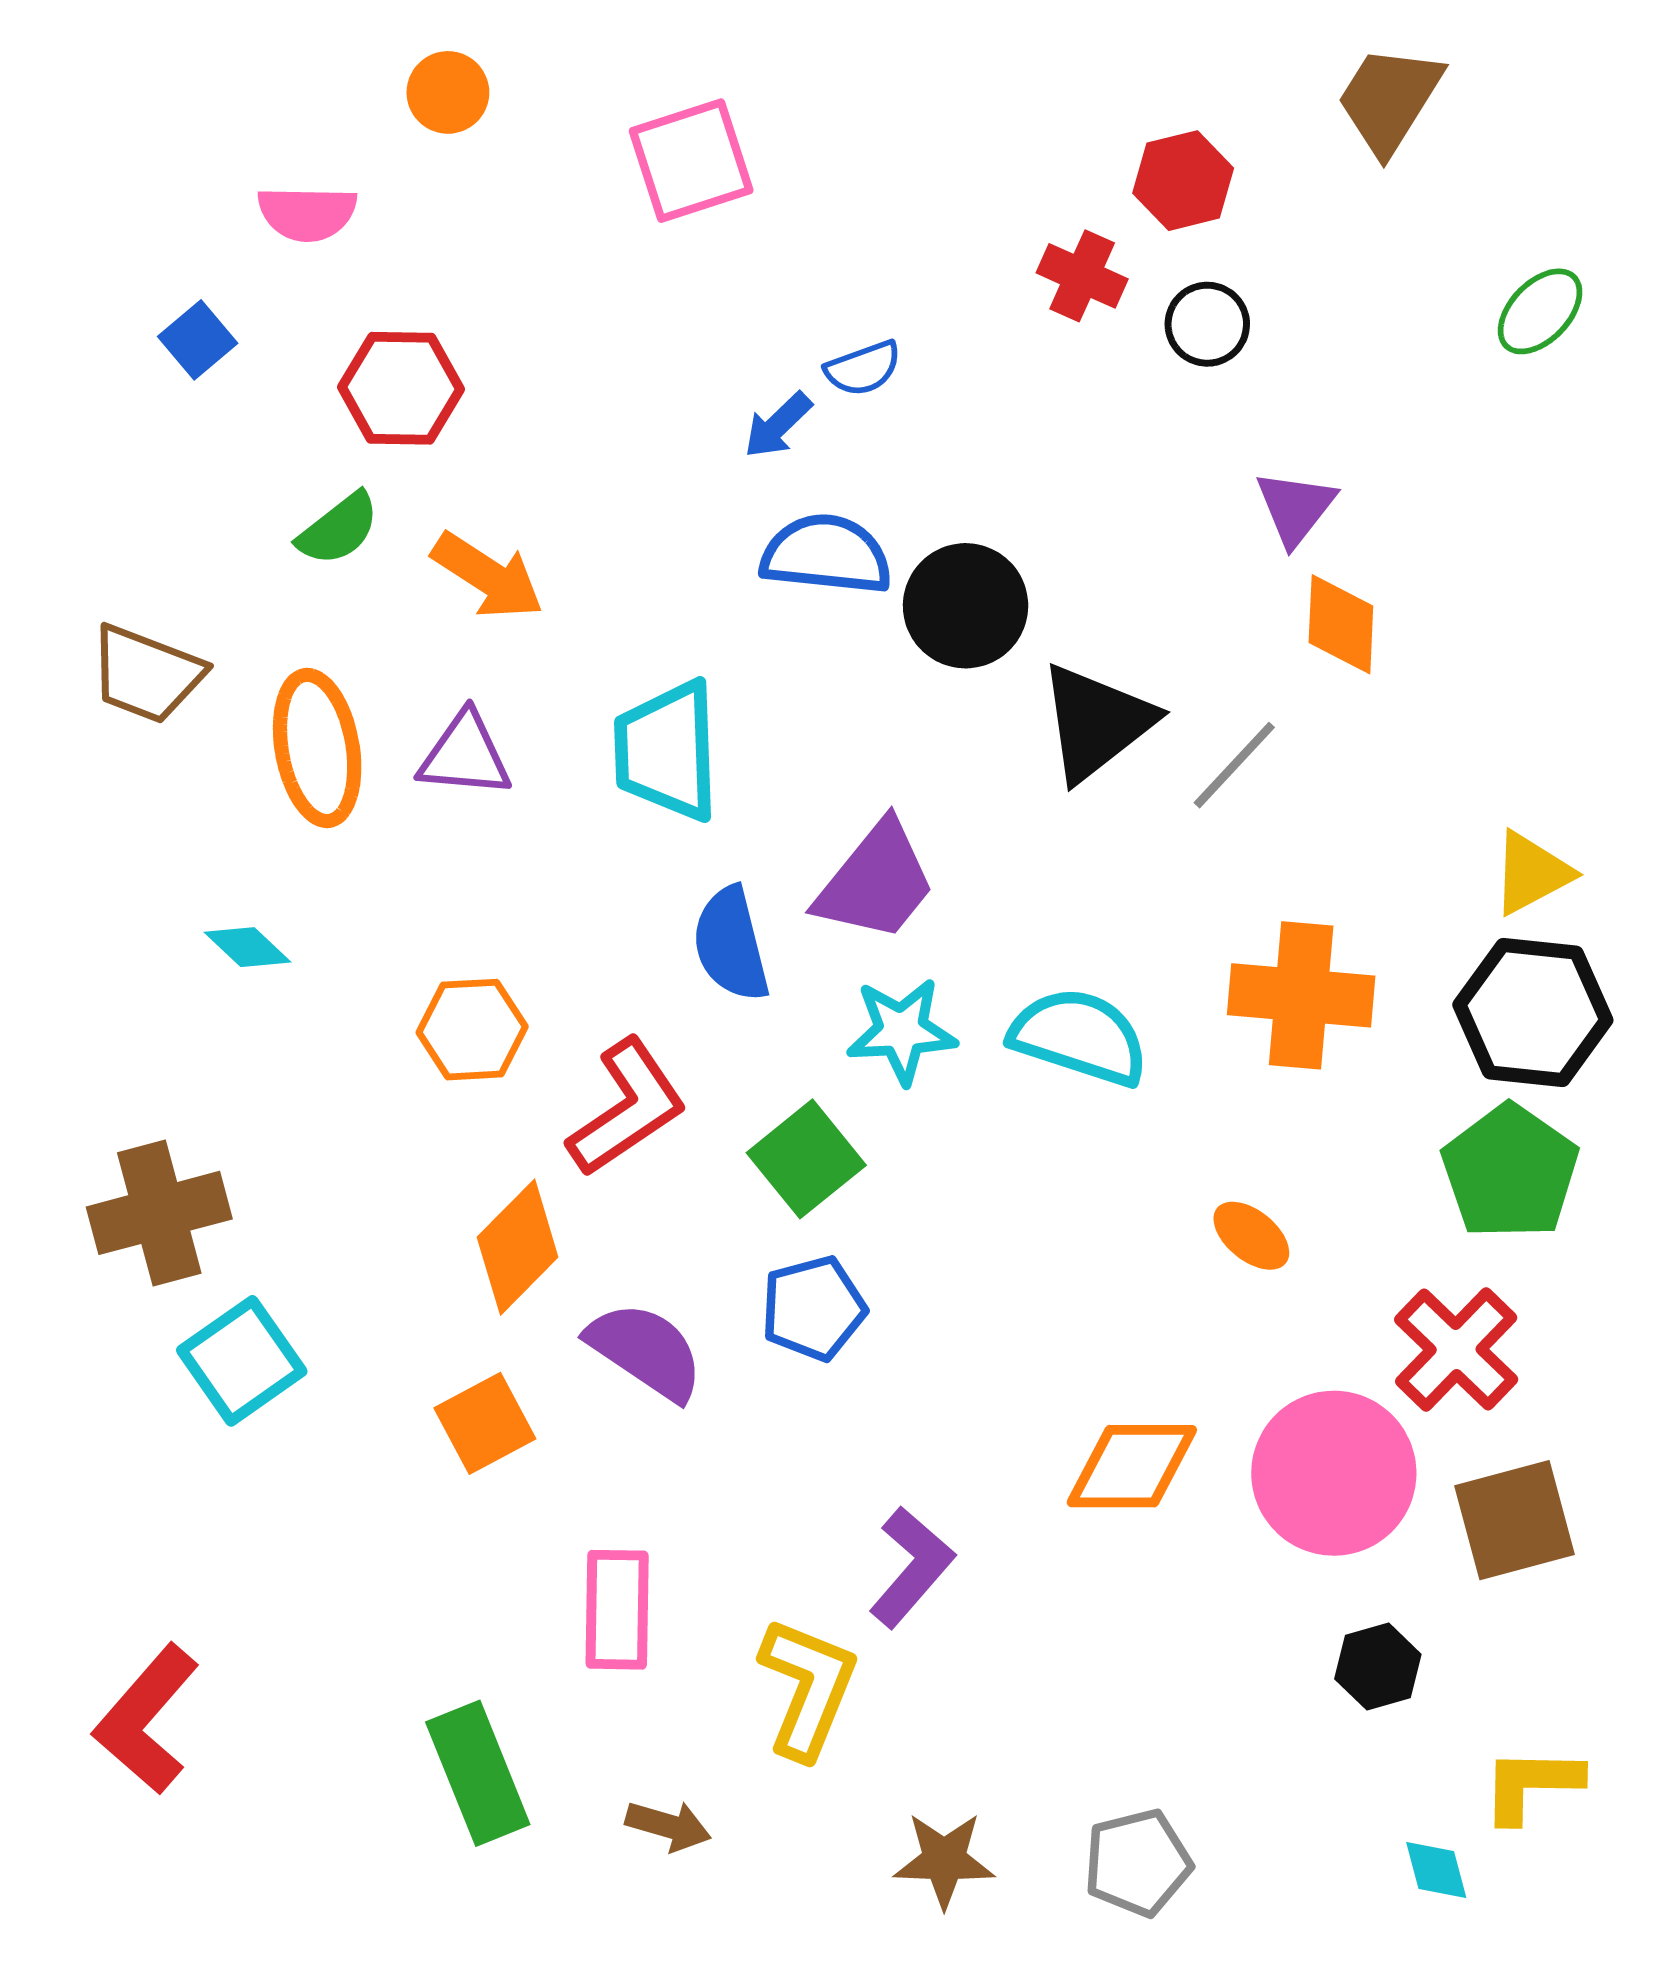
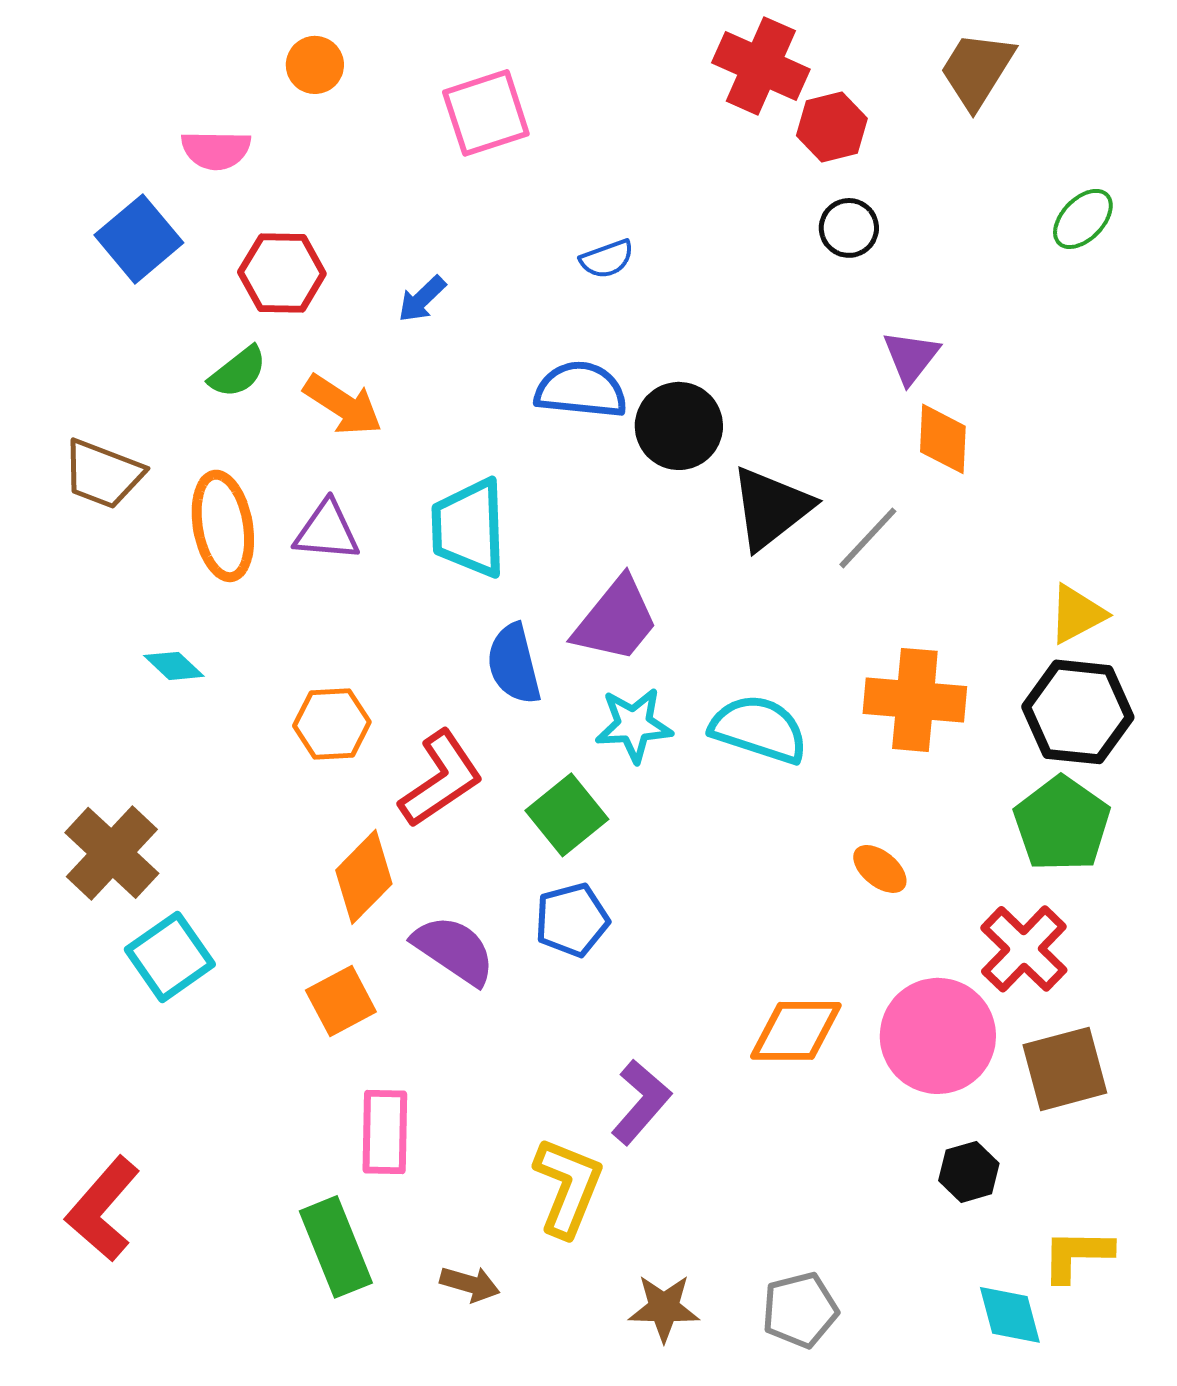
red cross: (1082, 276) -> (761, 66), moved, size x1.5
blue square: (198, 340) -> (139, 239), size x1.6
blue arrow: (778, 425) -> (422, 299), moved
brown cross: (159, 1213) -> (112, 853), turned -32
pink rectangle: (617, 1610) -> (385, 1132), moved
cyan diamond: (1436, 1870) -> (1010, 1315), size x1.4

